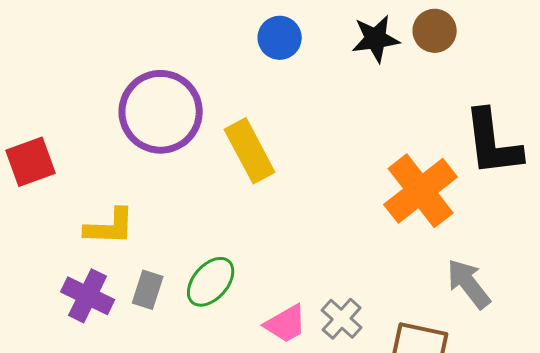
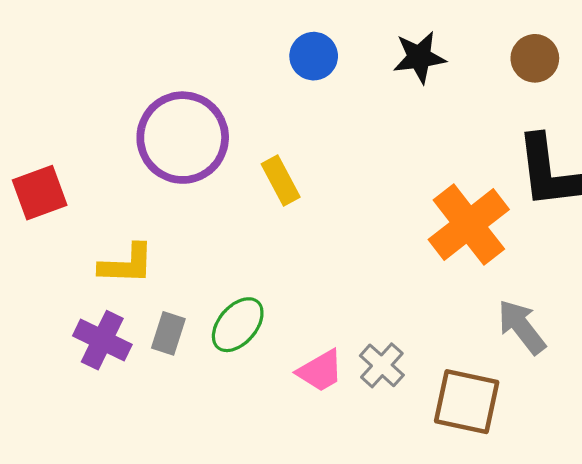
brown circle: (435, 31) -> (535, 58), moved
yellow rectangle: (250, 151) -> (281, 180), size x0.7

